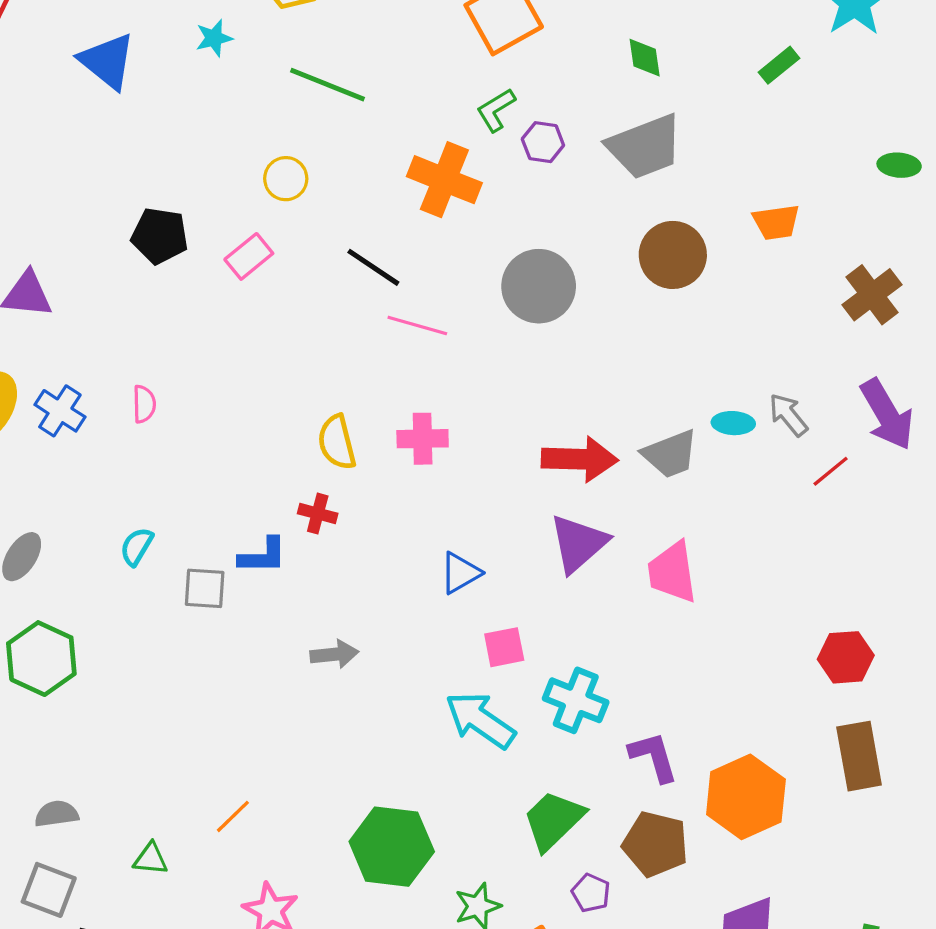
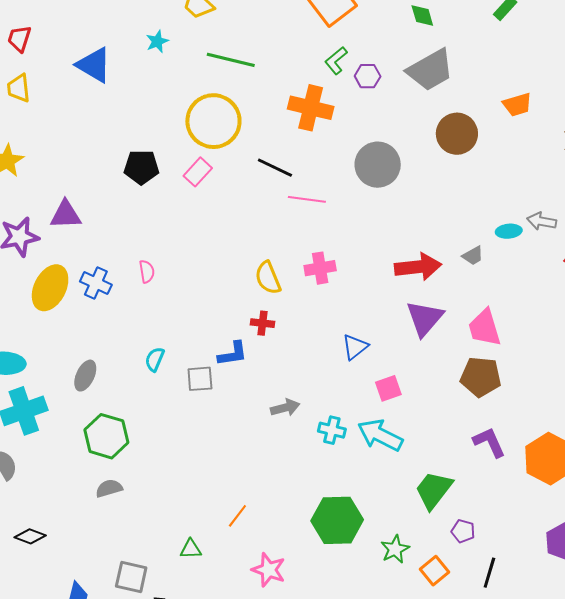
yellow circle: (286, 179) -> (213, 121), size x2.0
gray arrow: (788, 415) -> (542, 221), turned -32
gray trapezoid: (670, 454) -> (473, 256), size x0.6
cyan cross: (576, 700) -> (332, 430), moved, size x0.7
gray semicircle: (57, 814) -> (109, 488), moved
brown pentagon: (655, 844) -> (481, 377), moved

